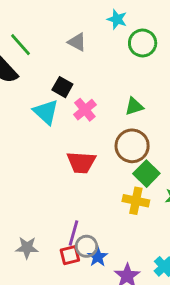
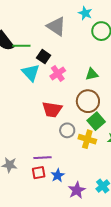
gray triangle: (77, 42) -> (56, 26), size x1.5
green line: (20, 45) -> (21, 46), moved, turned -54
purple line: (74, 233) -> (42, 158), turned 66
gray circle: (86, 246) -> (67, 130), moved

